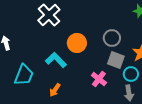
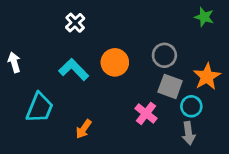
white cross: (49, 15) -> (75, 23), size x0.6
cyan L-shape: (56, 60) -> (74, 69), moved

